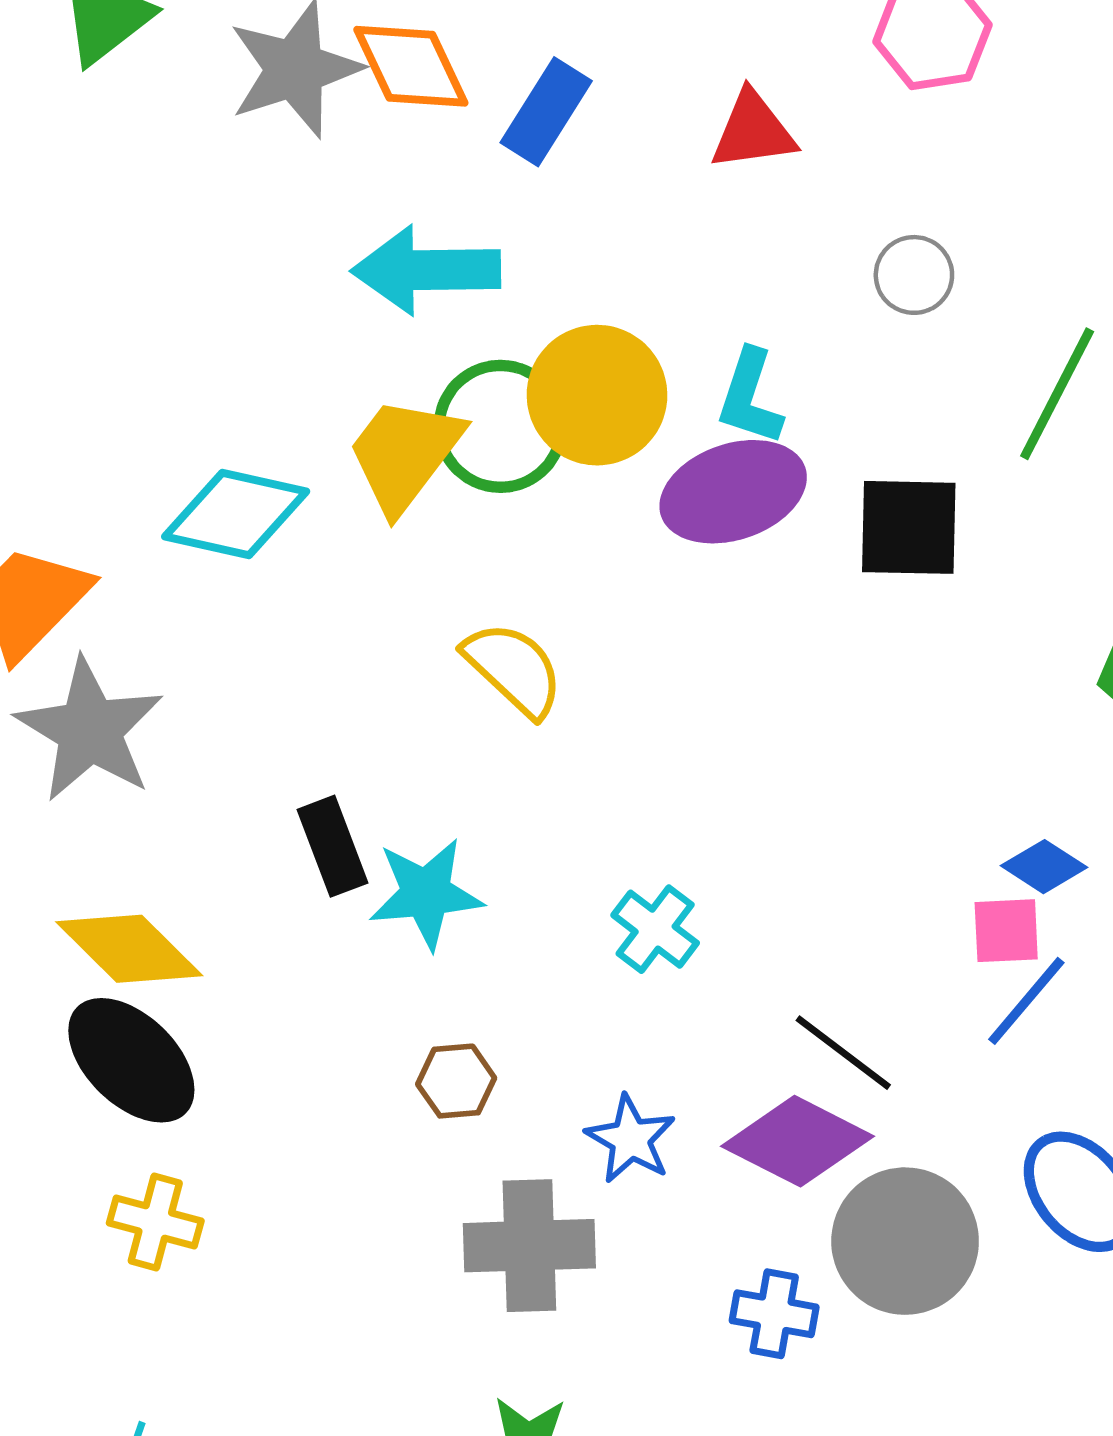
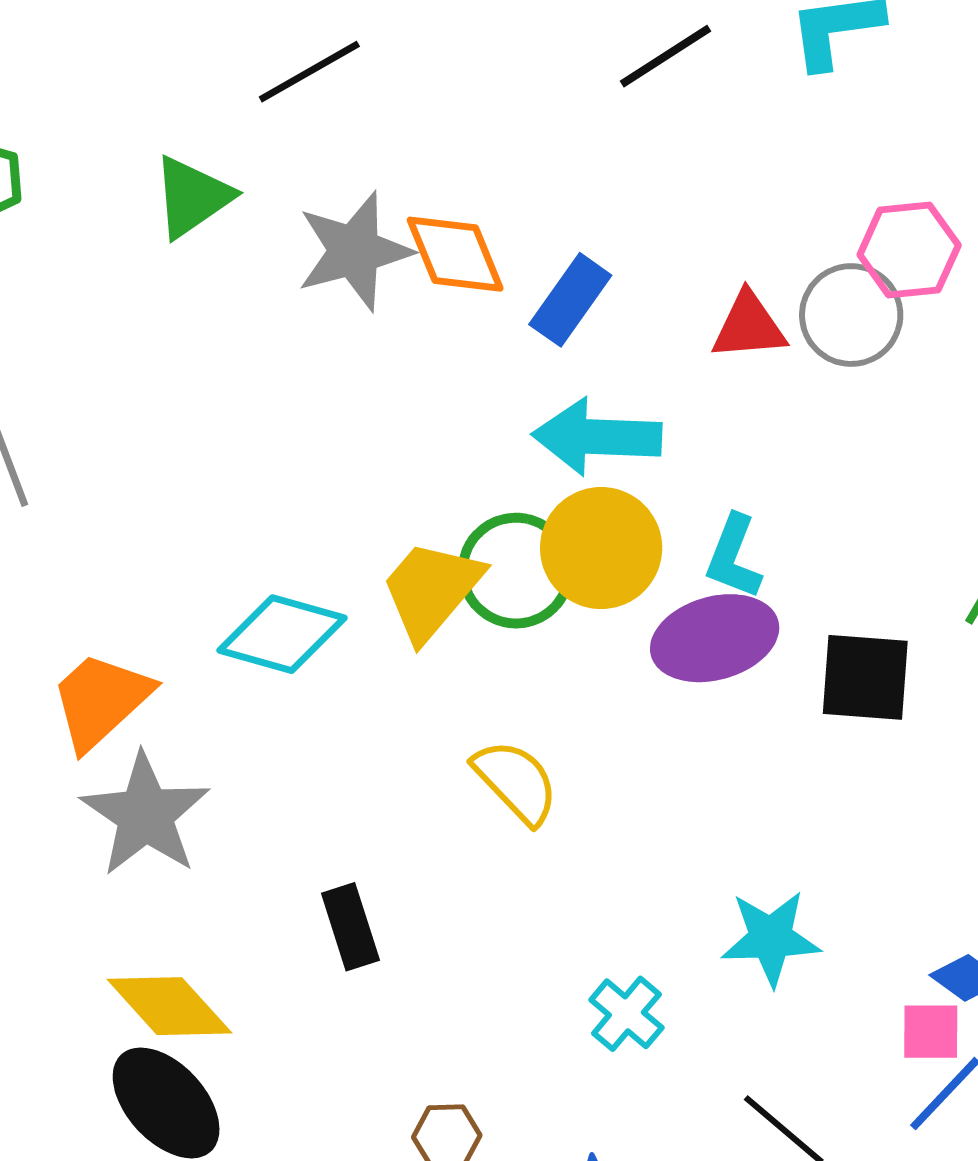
cyan arrow: (426, 270) -> (597, 437), moved
gray circle: (914, 275) -> (851, 315), moved, size x1.5
cyan star: (426, 893) -> (771, 938), moved

